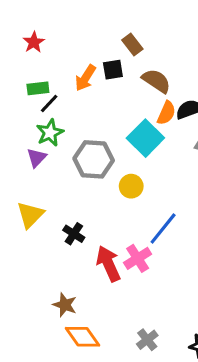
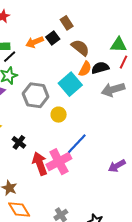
black square: (113, 70) -> (53, 38), turned -32
orange arrow: (85, 78) -> (35, 42), turned 30
pink cross: (138, 258) -> (59, 162), size x1.4

